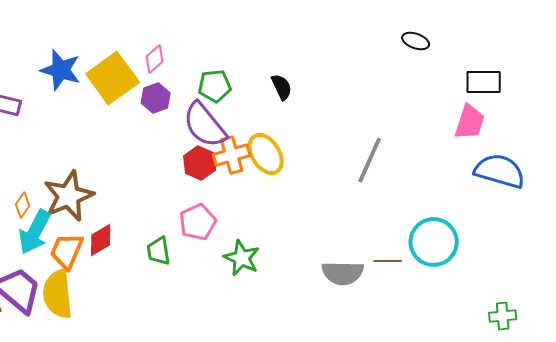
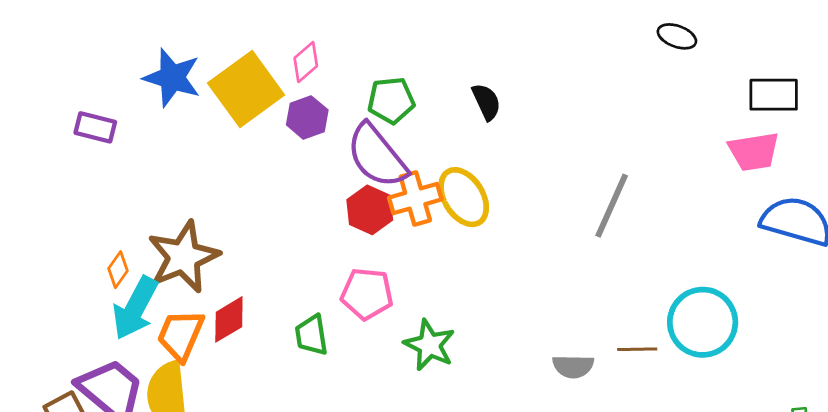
pink trapezoid: (470, 122) -> (754, 152), turned 63
pink pentagon: (198, 222) -> (367, 294), turned 30
gray semicircle: (343, 273) -> (573, 366), size x0.7

